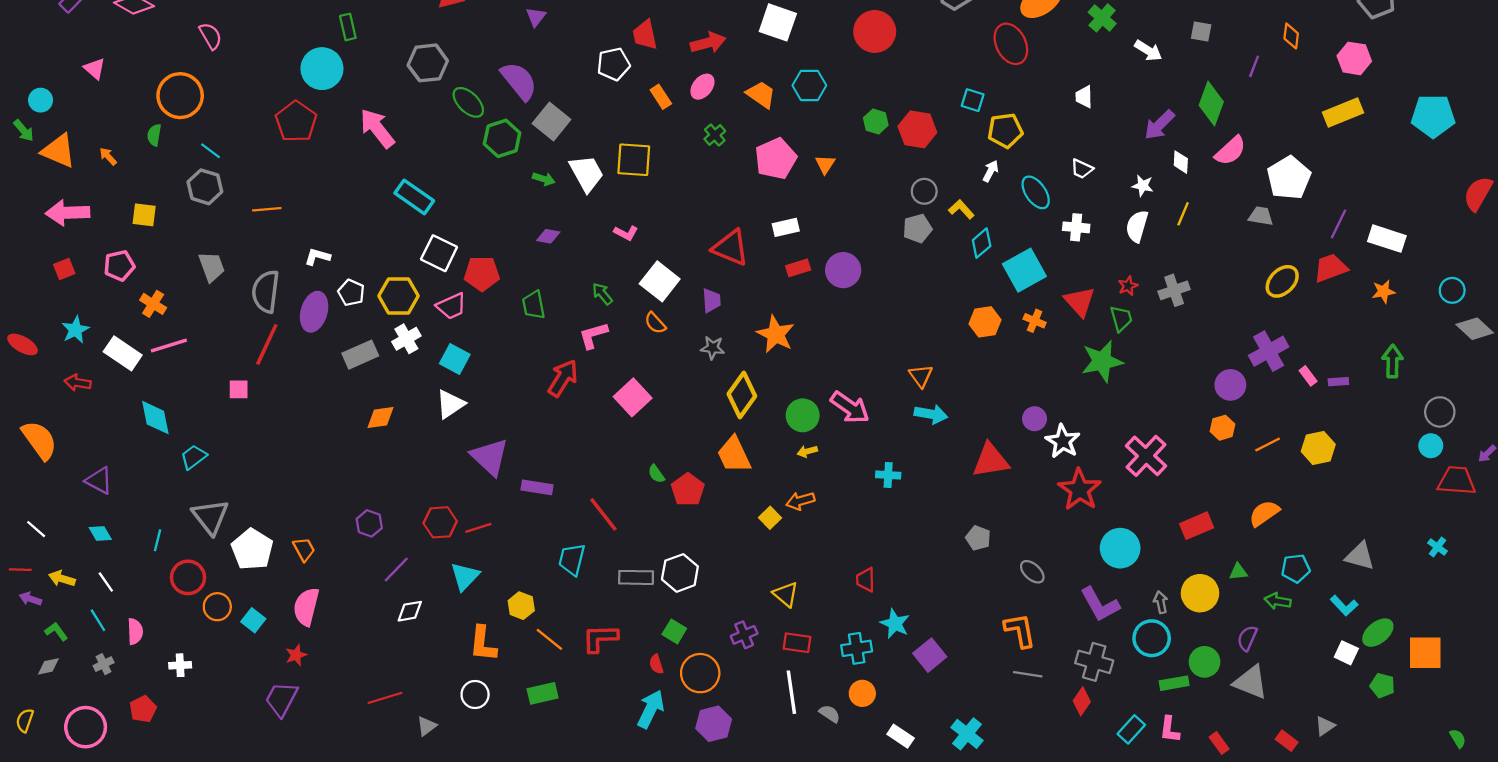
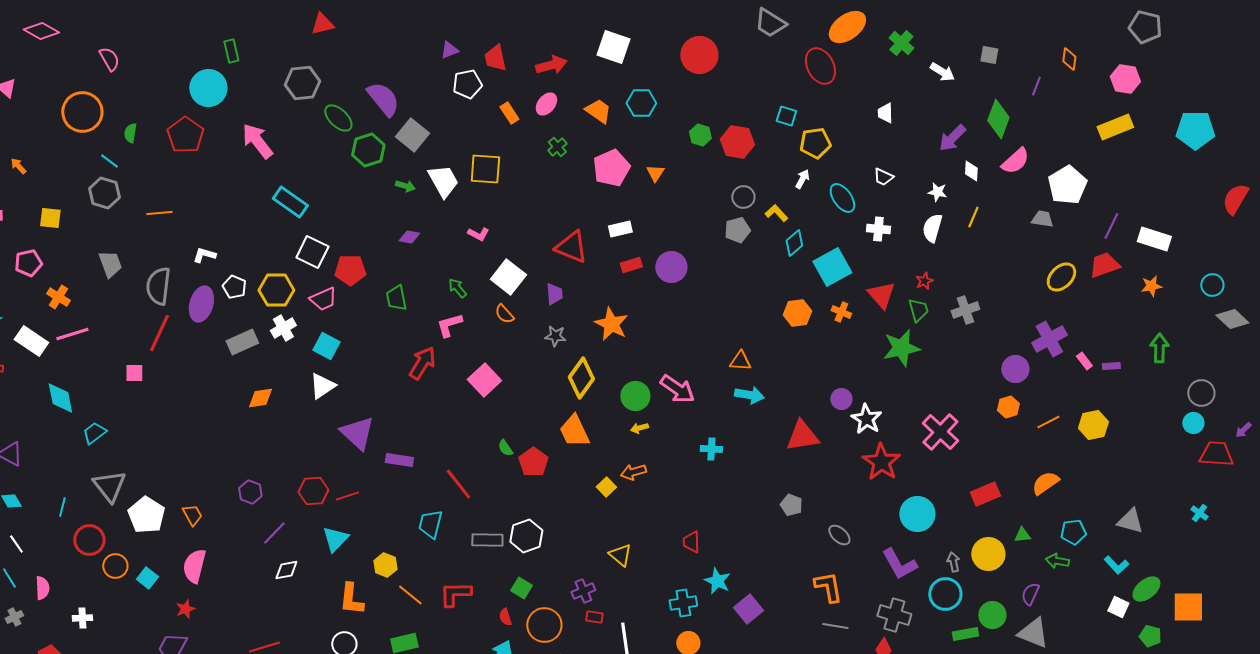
purple triangle: (536, 17) -> (449, 50), moved, turned 30
green semicircle: (154, 135) -> (130, 133), moved
gray cross: (1174, 290) -> (965, 310), moved
orange triangle: (921, 376) -> (740, 361), turned -50
red rectangle: (797, 643) -> (594, 617), moved, size x0.7

